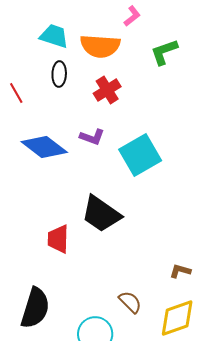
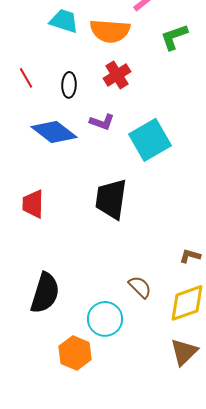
black ellipse: (59, 74) -> (69, 85), moved
black trapezoid: (101, 214) -> (111, 199), turned 63
red trapezoid: (58, 239) -> (33, 204), moved

